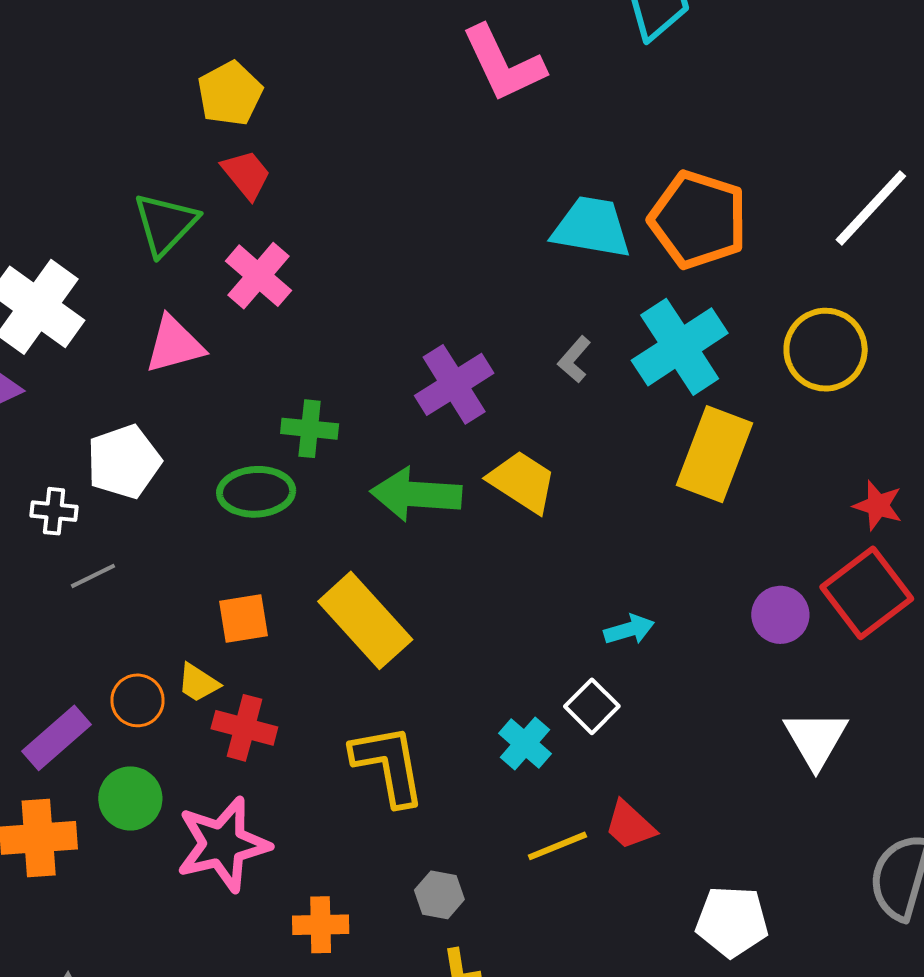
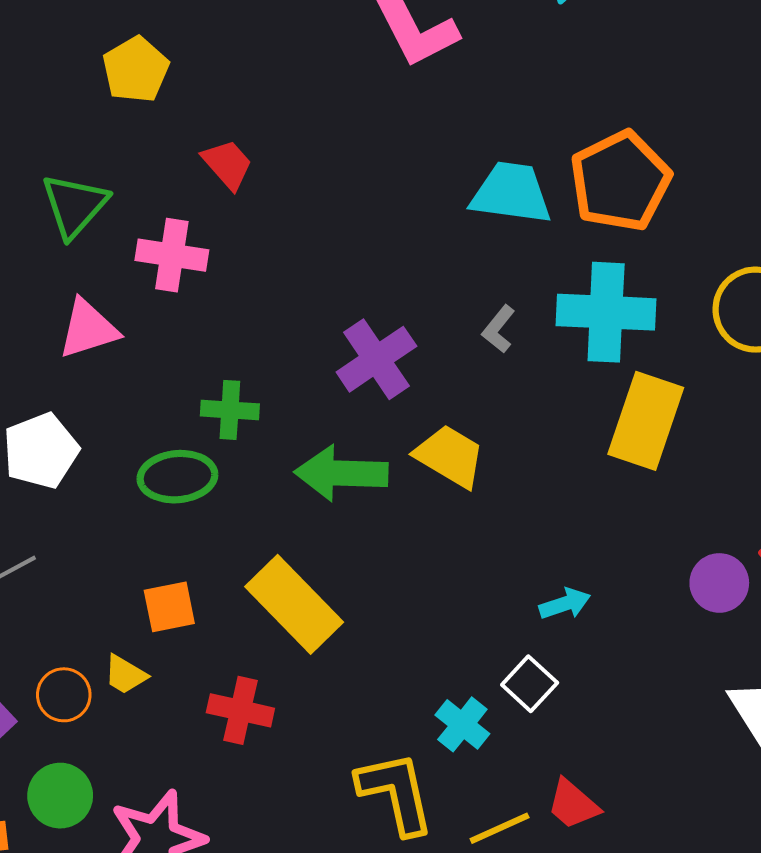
red trapezoid: (246, 174) -> (227, 164), moved
orange pentagon: (698, 220) -> (620, 181), turned 30
pink cross: (259, 276) -> (172, 255), turned -30
cyan cross: (680, 347) -> (606, 312), turned 38
red cross: (244, 728) -> (240, 710), moved
yellow L-shape: (388, 765) -> (396, 793), moved

